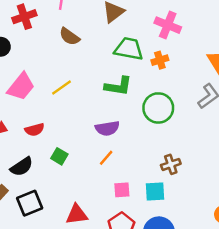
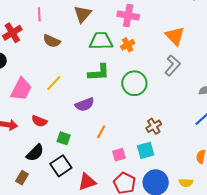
purple semicircle: (107, 128) -> (85, 104), moved
red semicircle: (35, 130) -> (39, 121), turned 49
black square: (30, 203) -> (61, 166), moved

